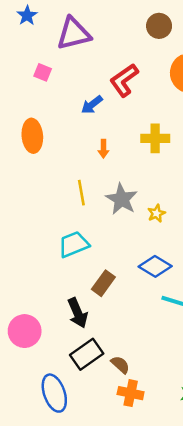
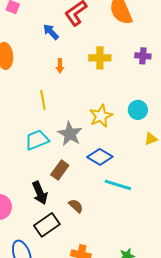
blue arrow: (92, 105) -> (51, 32), turned 84
gray star: (122, 199) -> (70, 134), moved
yellow star: (156, 213) -> (101, 116), size x1.6
brown semicircle: (120, 365) -> (76, 206), moved

